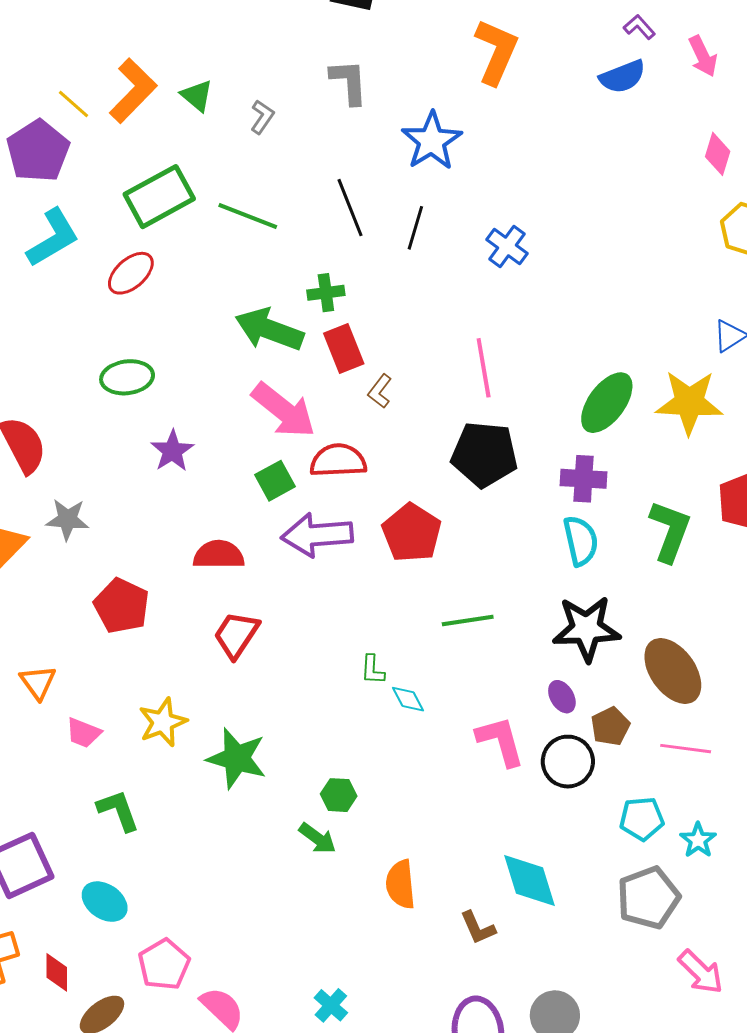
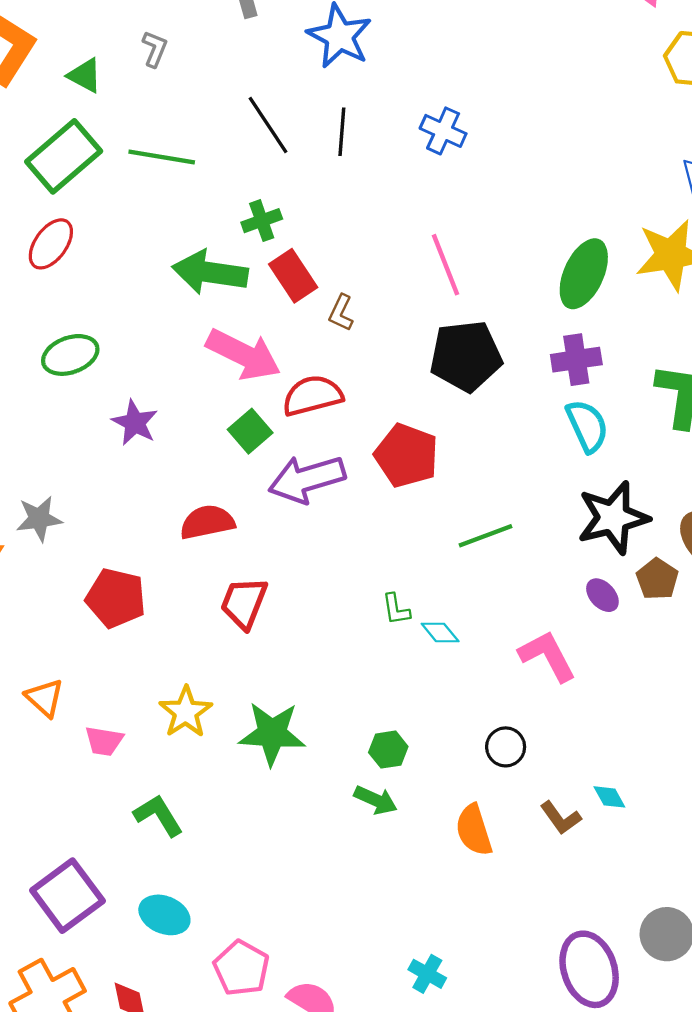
green triangle: (197, 96) -> (85, 75), moved
brown pentagon: (610, 726) -> (657, 579), moved
black circle: (568, 762) -> (506, 747), moved, size x0.7
cyan diamond: (529, 880) -> (609, 797), size x0.5
brown L-shape: (478, 928) -> (561, 818), moved

